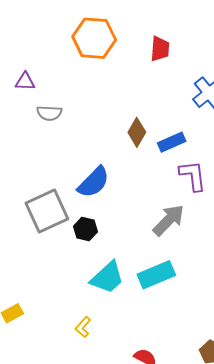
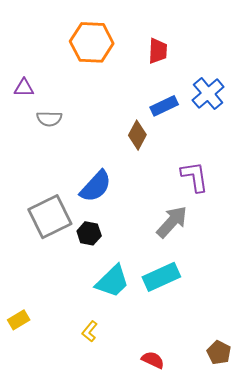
blue rectangle: (172, 142) -> (164, 106), moved

